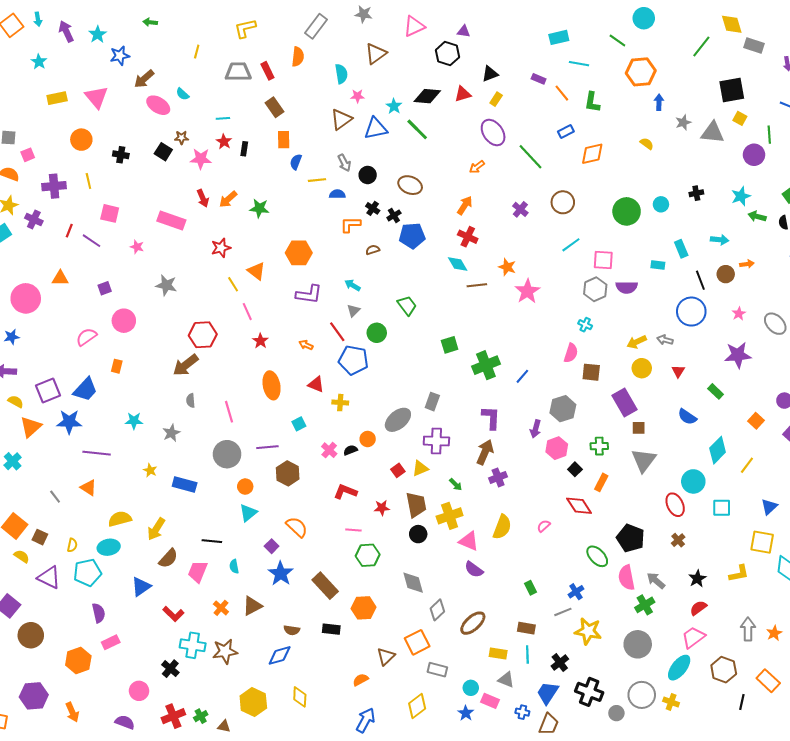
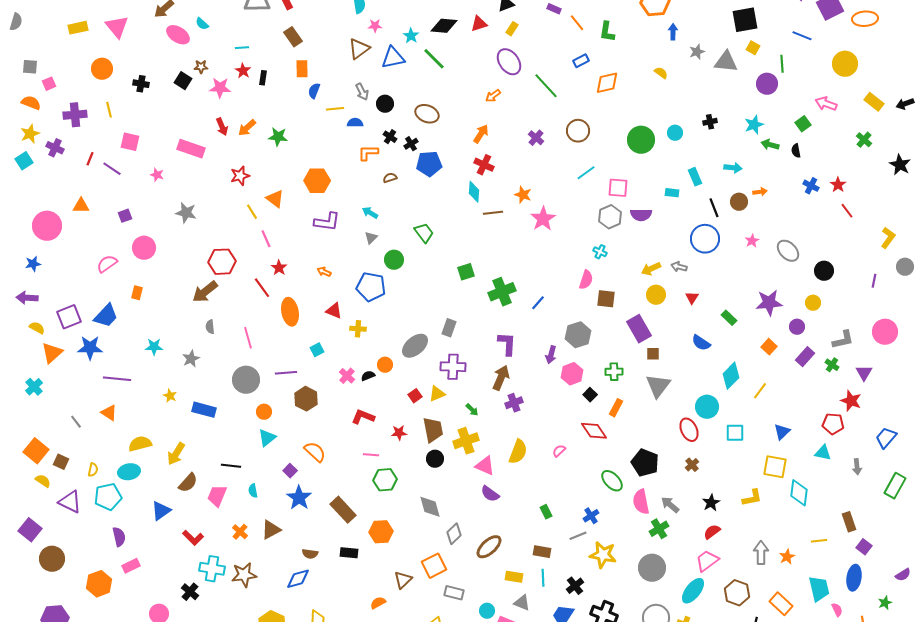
cyan diamond: (458, 264) -> (474, 192), turned 35
red line: (337, 332) -> (262, 288), moved
purple star: (738, 355) -> (769, 303), moved

